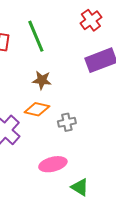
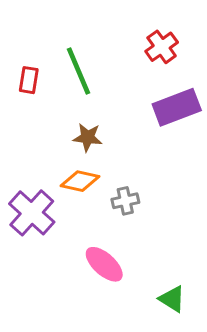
pink ellipse: (53, 164) -> (104, 264), turned 56
green triangle: (80, 187) -> (172, 299), moved

